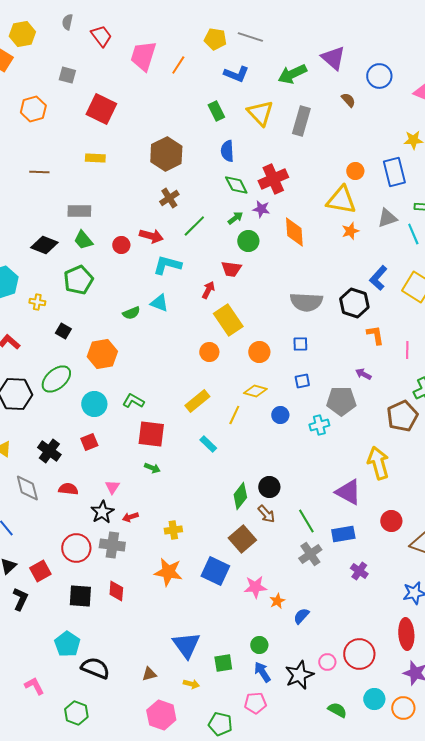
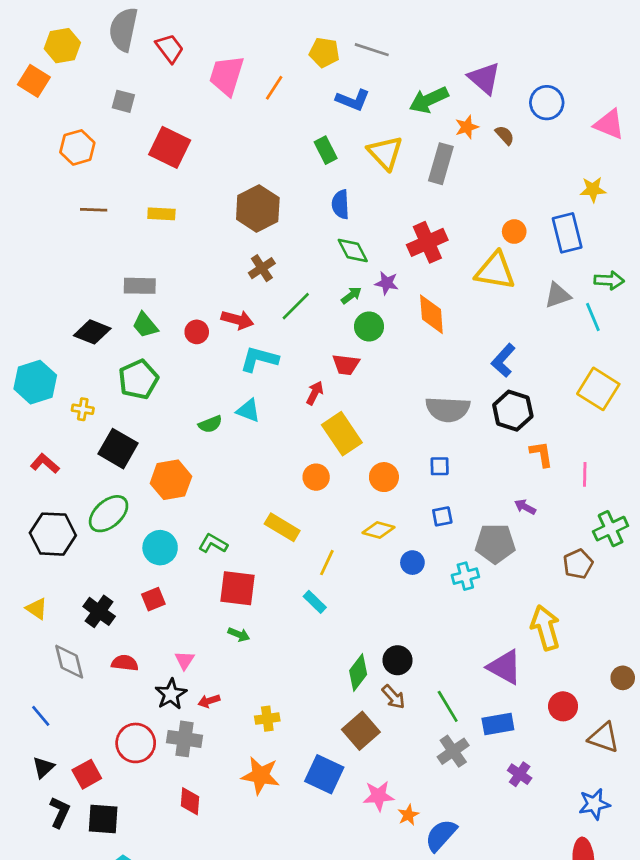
gray semicircle: (67, 22) -> (123, 29), size x2.0
brown line: (39, 172) -> (94, 210), moved
red cross: (273, 179) -> (427, 242), moved
orange star: (350, 231) -> (467, 127), moved
blue L-shape: (378, 278) -> (503, 360), moved
black square: (63, 331) -> (118, 449), size x1.8
yellow rectangle: (197, 401) -> (282, 527), moved, turned 70
yellow line: (234, 415) -> (327, 563), moved
brown pentagon: (402, 416) -> (578, 564), size x0.7
black square: (80, 596) -> (103, 819), moved
blue semicircle: (301, 616) -> (441, 835), size x1.5

